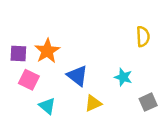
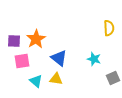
pink square: (29, 80) -> (22, 61), turned -35
yellow triangle: (93, 103) -> (56, 79), moved, turned 32

